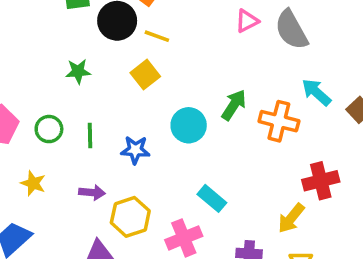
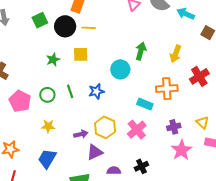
yellow square: (145, 75) -> (81, 54), moved, turned -35
cyan arrow: (316, 92) -> (186, 14), moved
orange cross: (279, 121) -> (167, 89), moved
purple arrow: (92, 193) -> (81, 134), moved
yellow arrow: (291, 218) -> (176, 54), moved

